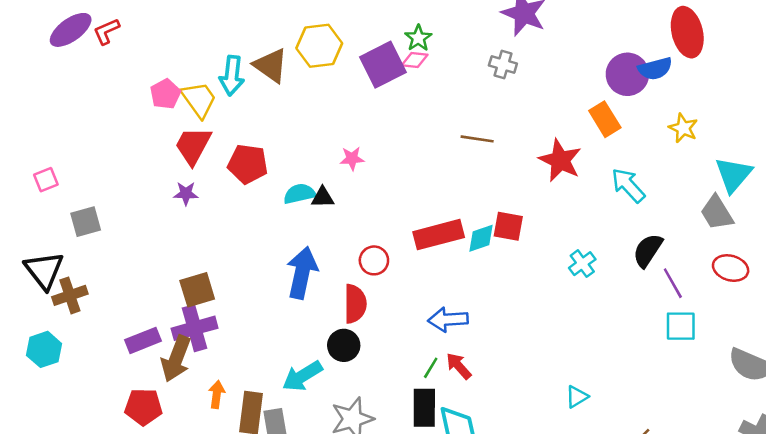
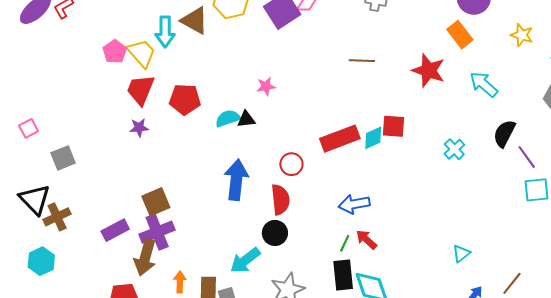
purple rectangle: (143, 340) -> (115, 230), moved

